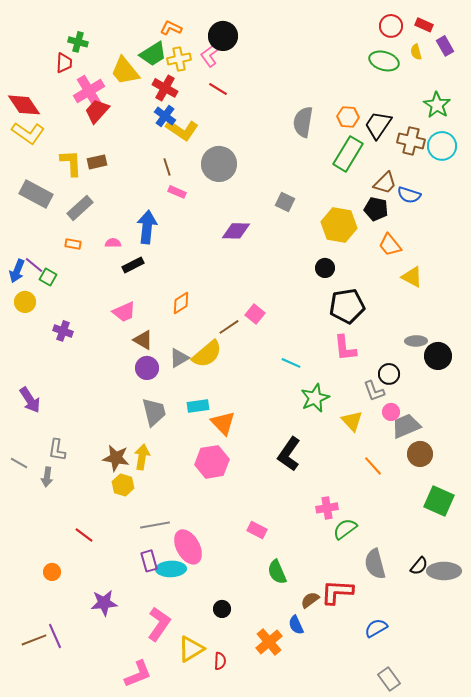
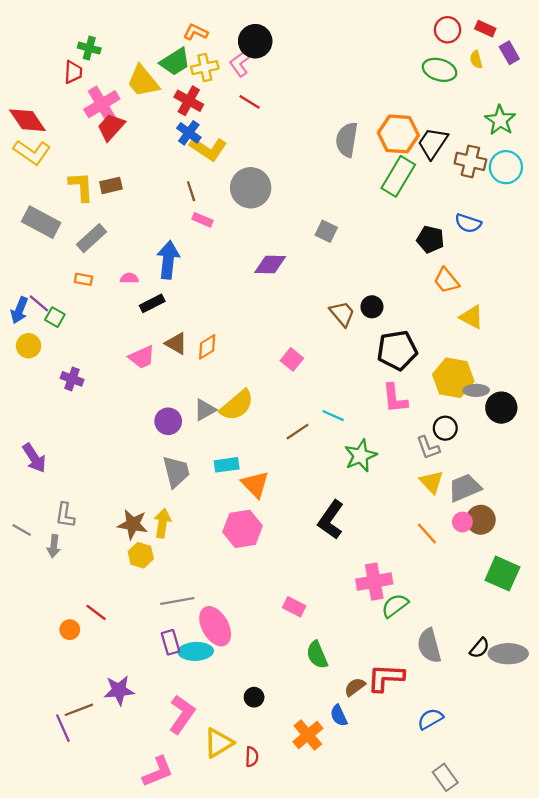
orange hexagon: (348, 117) -> (398, 134), size x1.6
brown trapezoid: (385, 183) -> (342, 314), moved, turned -85
yellow hexagon: (339, 225) -> (453, 378), moved
brown line: (229, 327) -> (298, 432), moved
brown triangle: (143, 340) -> (176, 343), moved
pink circle: (391, 412) -> (462, 522), moved
yellow triangle: (352, 421) -> (431, 482), moved
pink cross: (327, 508) -> (374, 582), size x1.4
orange circle: (52, 572) -> (70, 630), moved
brown line: (34, 640) -> (79, 710), moved

